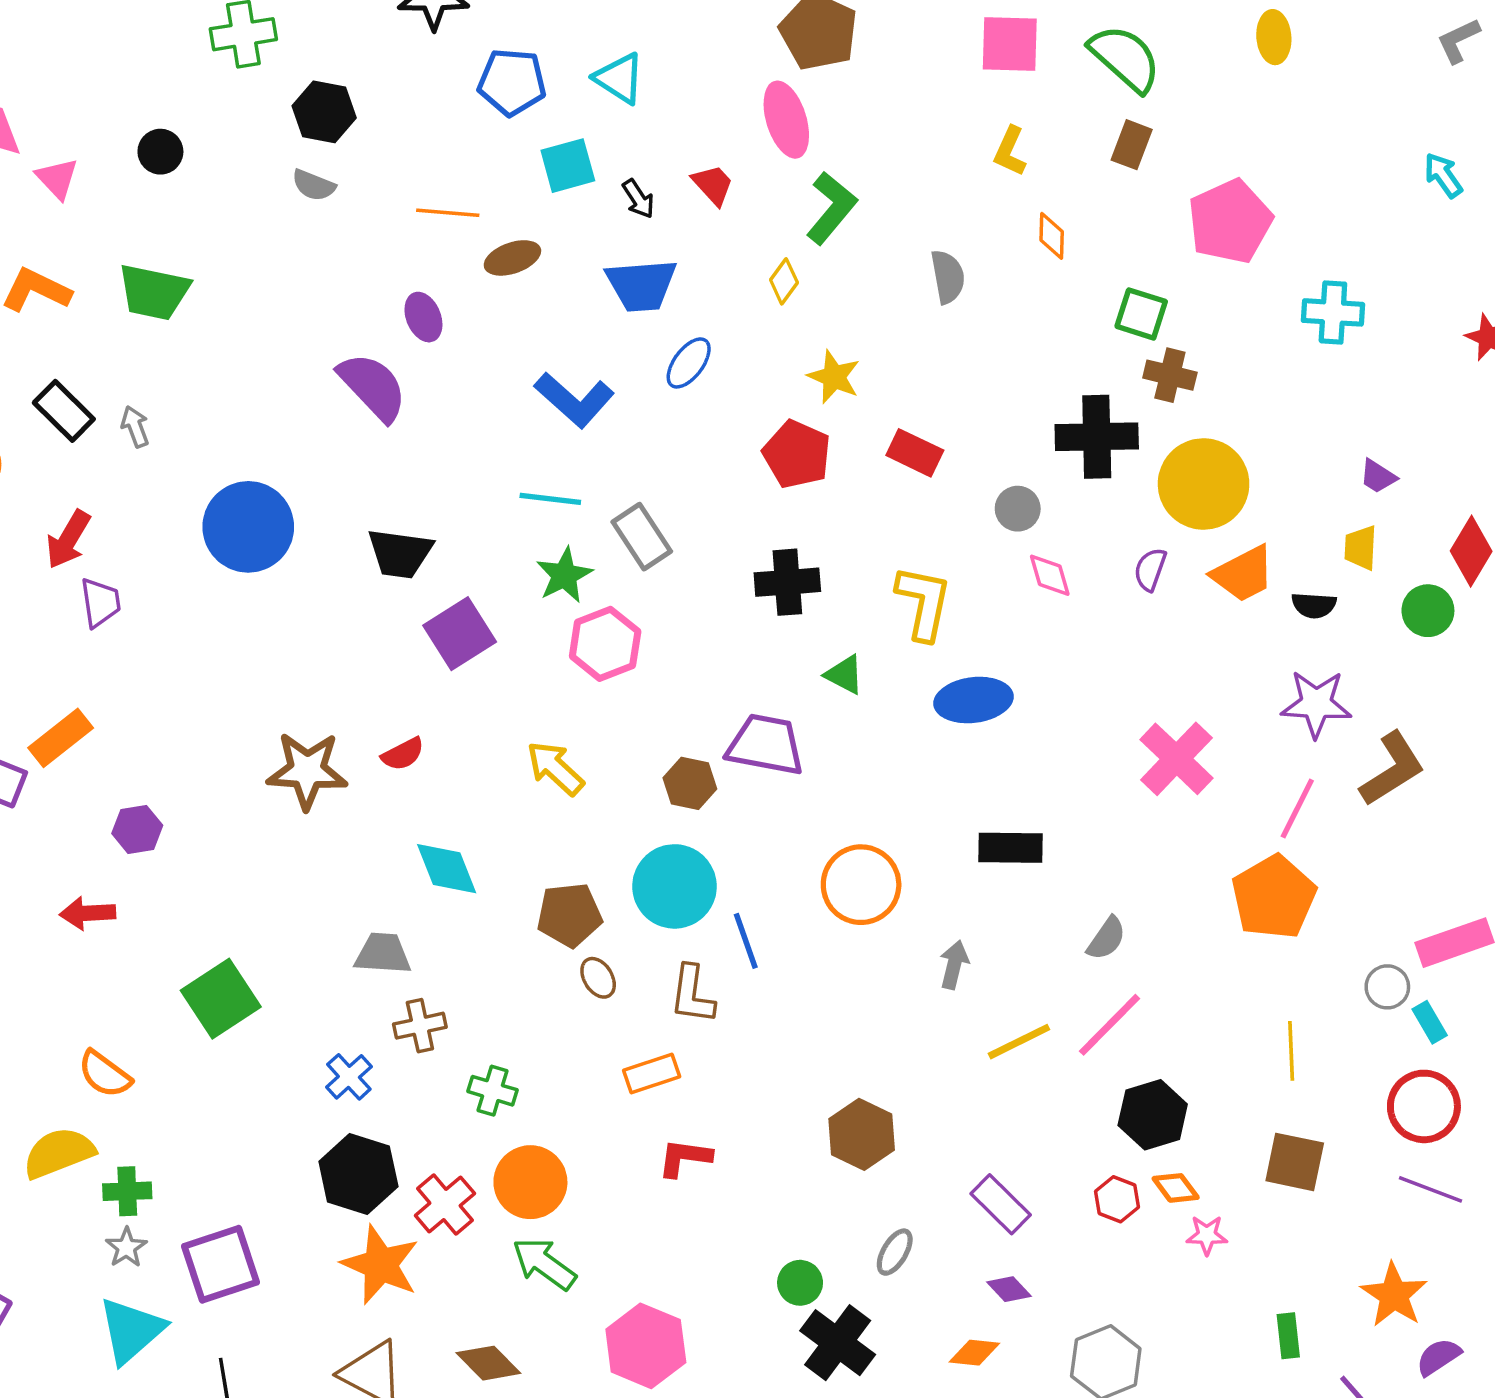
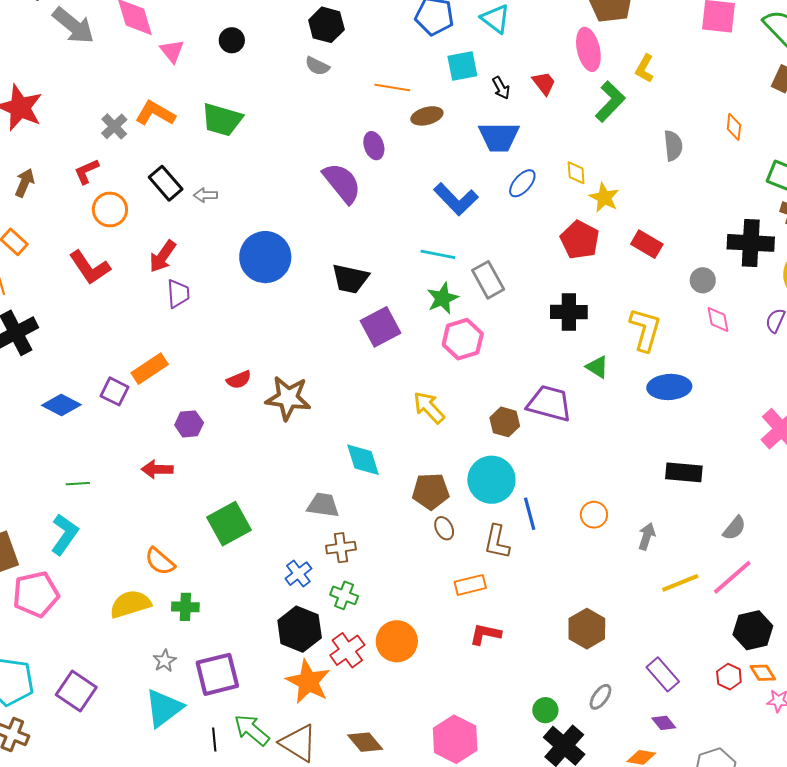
yellow L-shape: (1010, 151) -> (644, 68), moved
yellow diamond: (784, 281) -> (576, 173), moved, turned -45
gray arrow: (135, 427) -> (205, 195), turned -75
red semicircle: (403, 754) -> (239, 380), moved
orange circle: (861, 885) -> (594, 515), moved, size x0.6
green cross: (493, 1091) -> (344, 595), moved
green cross: (127, 1191) -> (185, 607), moved
green arrow: (544, 1264) -> (252, 730), moved

